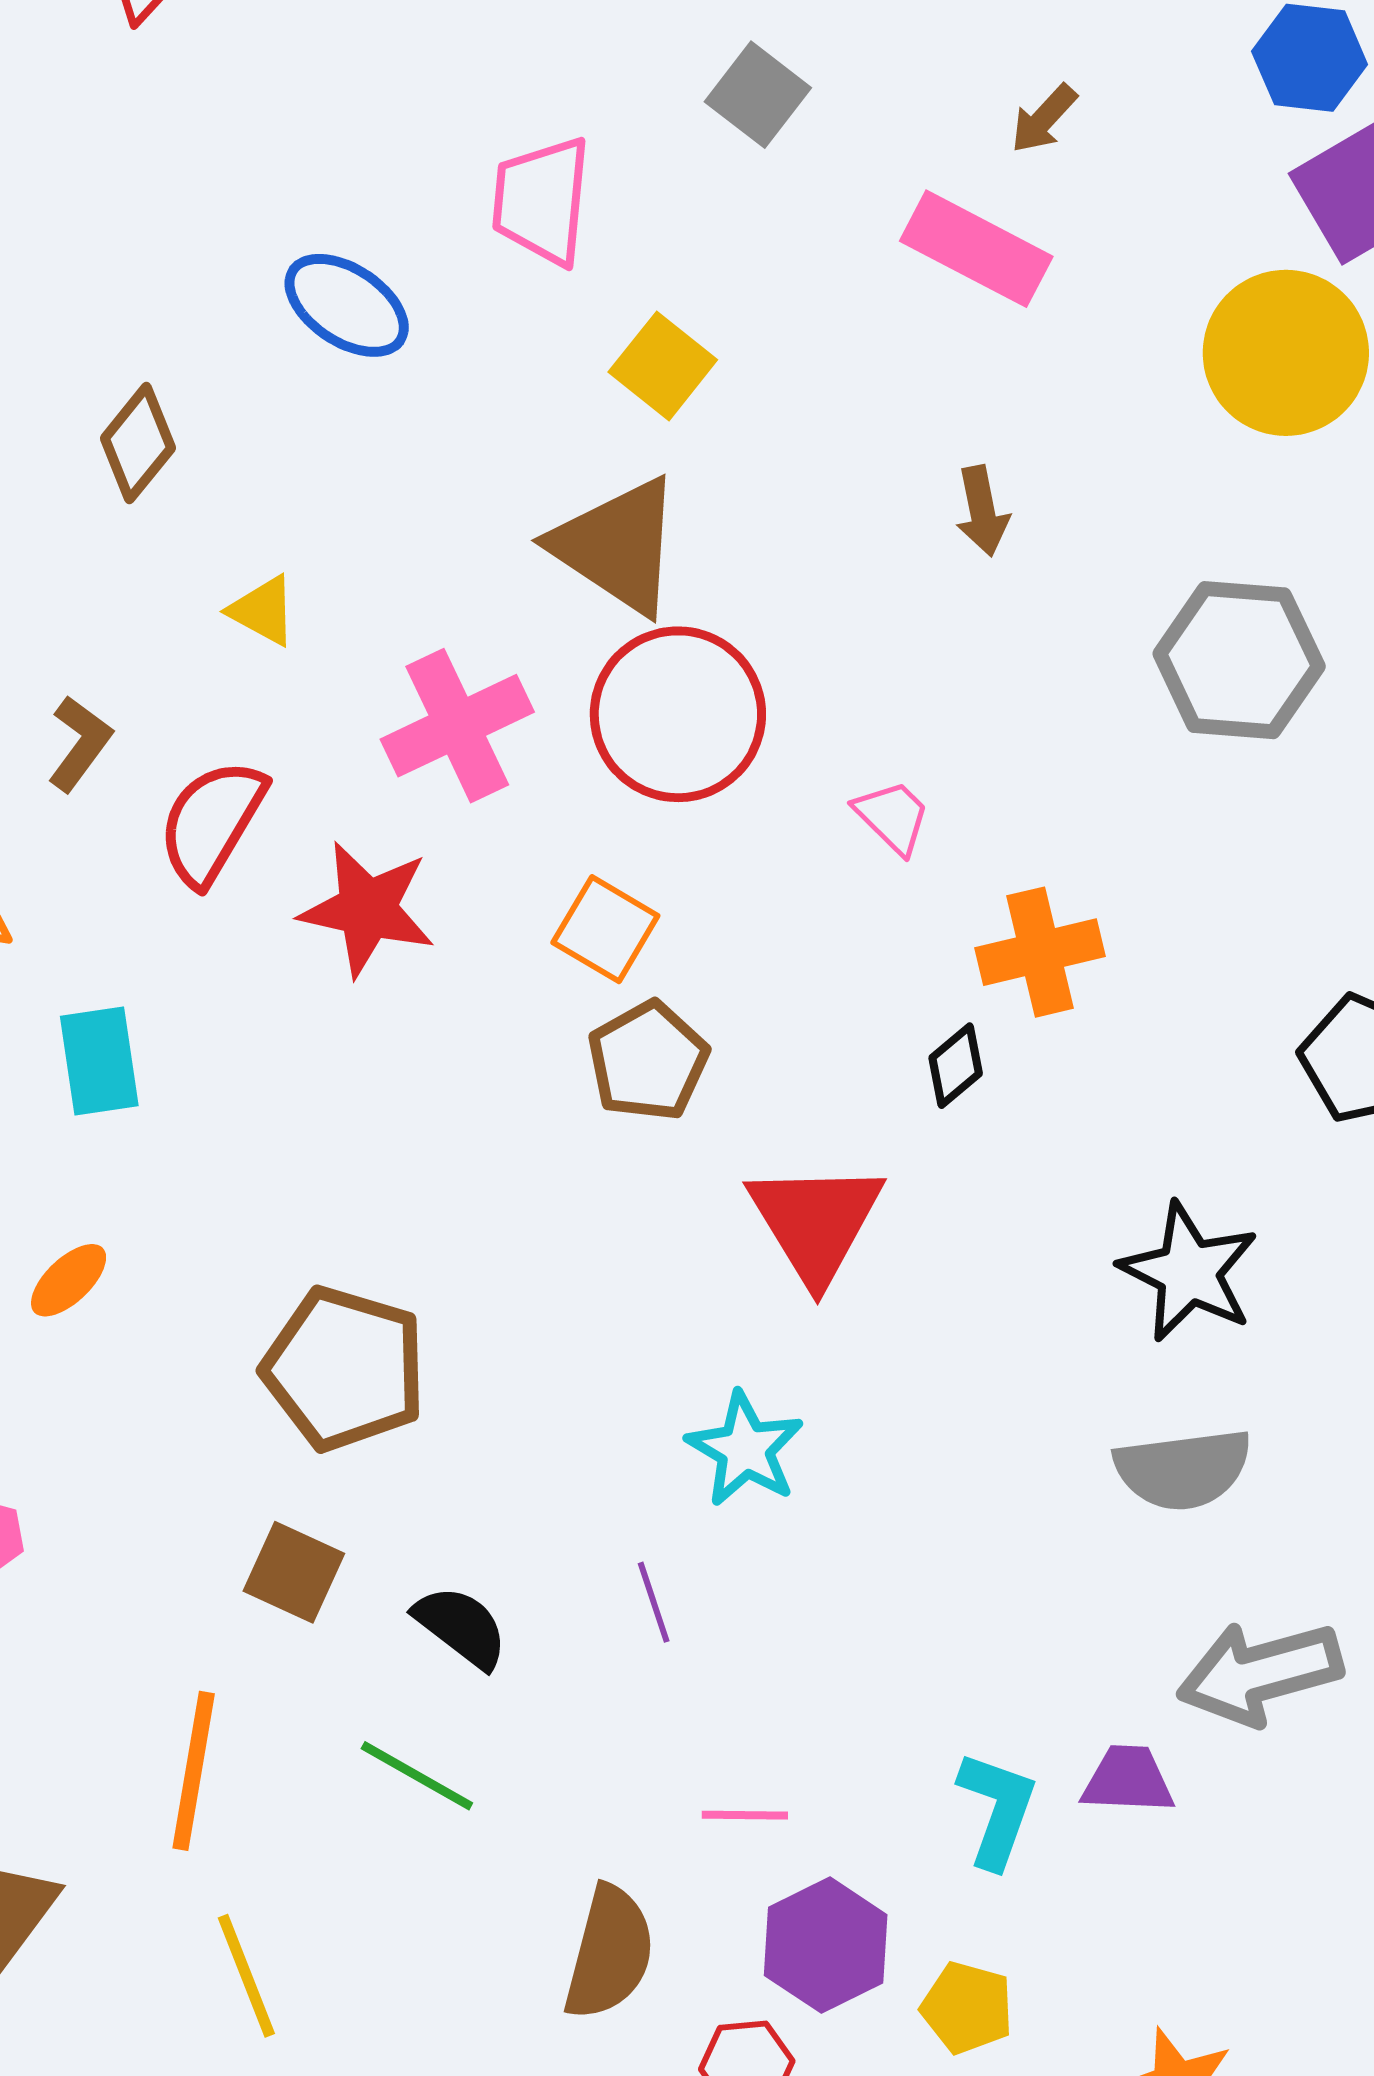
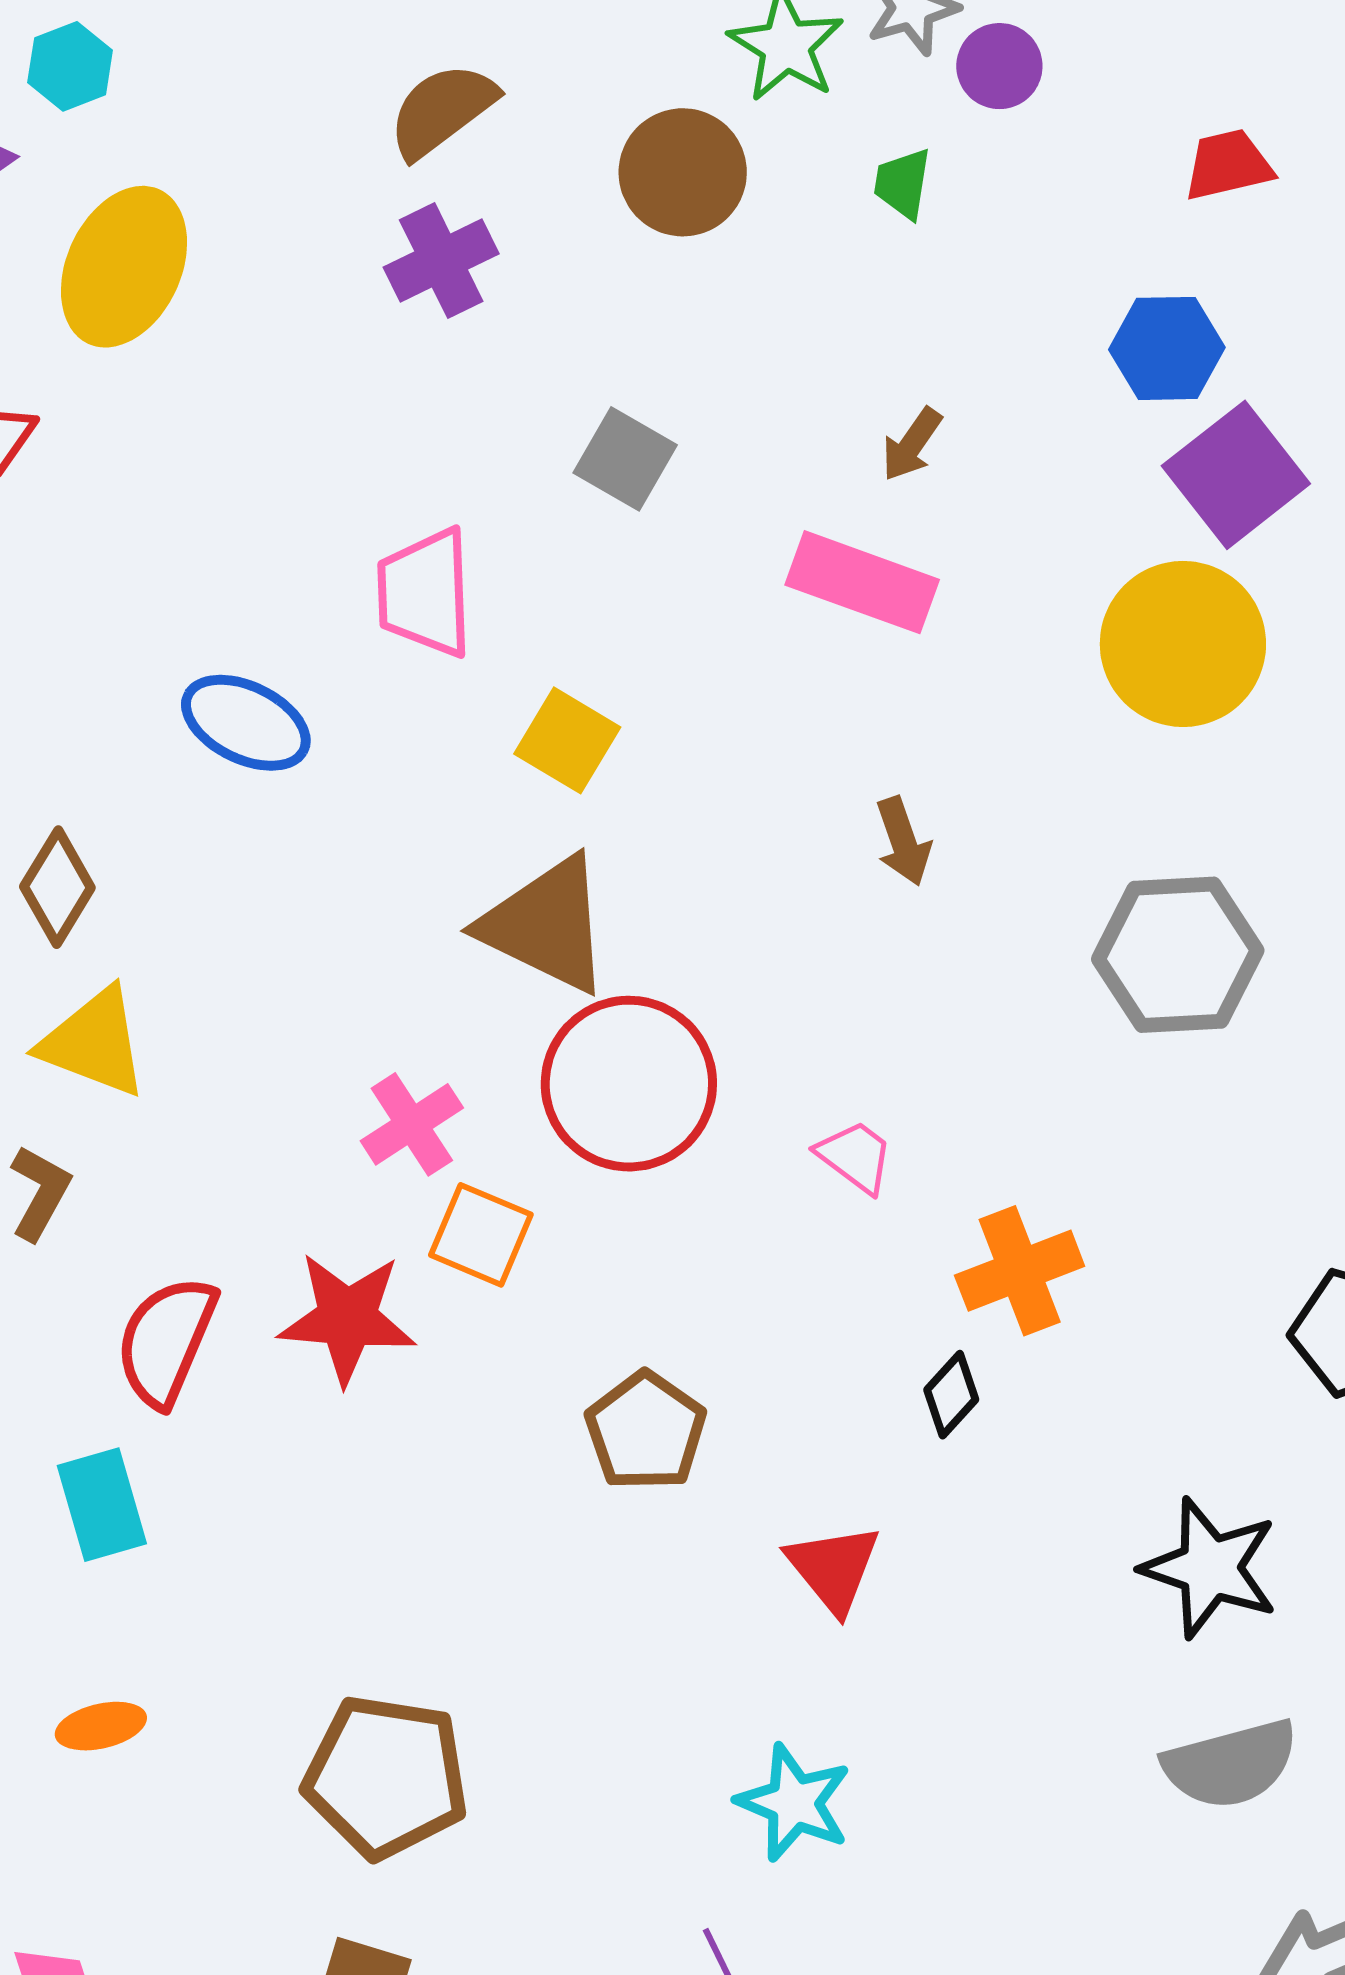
yellow triangle: (263, 611) -> (94, 1042), moved, size x1.6
pink cross: (457, 726) -> (412, 1124), size x0.7
red semicircle: (212, 822) -> (166, 1341), moved
orange square: (605, 929) -> (481, 1235), moved
red triangle: (816, 1222) -> (833, 1568), size x0.7
orange ellipse: (69, 1280) -> (101, 1726), turned 38

